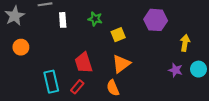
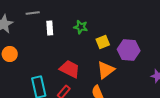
purple hexagon: (156, 20) -> (129, 50), moved
red trapezoid: (84, 63) -> (70, 69), turned 135

